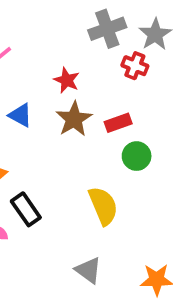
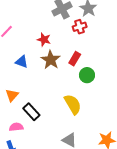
red cross: (135, 66) -> (80, 27), turned -32
red rectangle: (118, 123) -> (75, 59), turned -32

